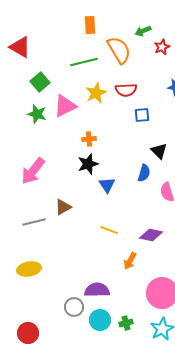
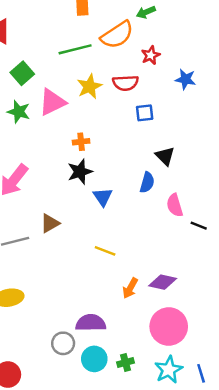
red star: (162, 47) -> (151, 55), moved
orange semicircle: (119, 50) -> (117, 35), turned 88
purple diamond: (151, 235) -> (163, 282), moved

